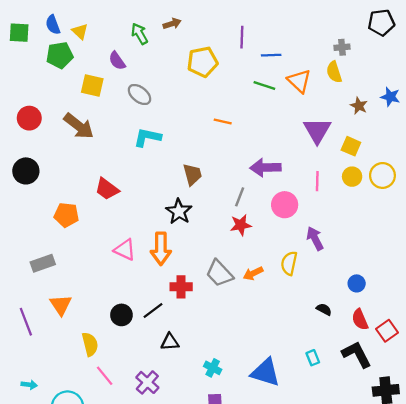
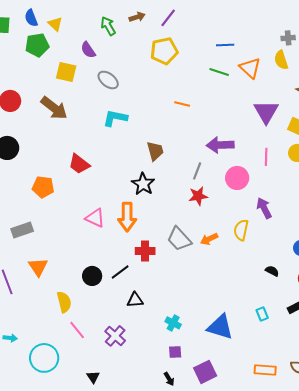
purple line: (242, 37) -> (168, 18), moved, turned 36

